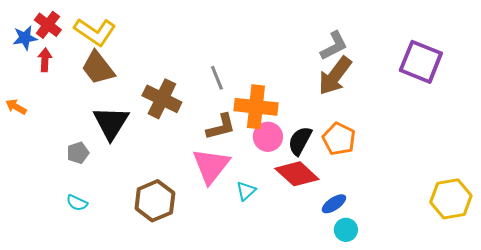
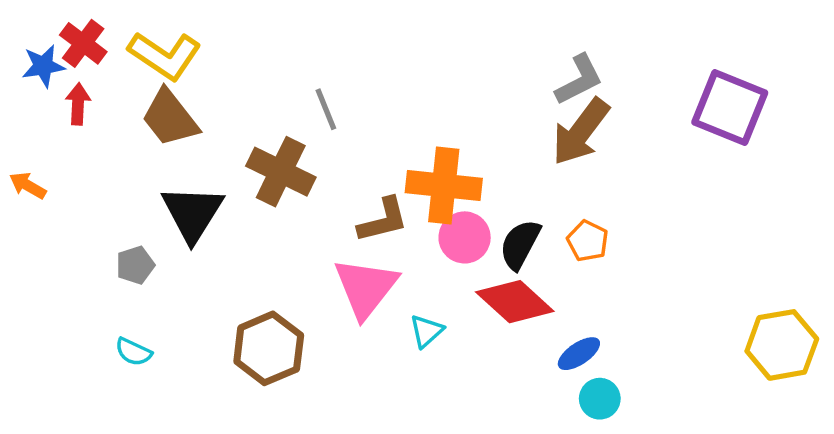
gray line: (217, 78) -> (326, 109), moved
orange pentagon: (339, 139) -> (588, 241), size x0.7

